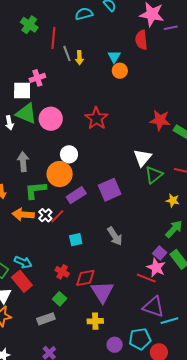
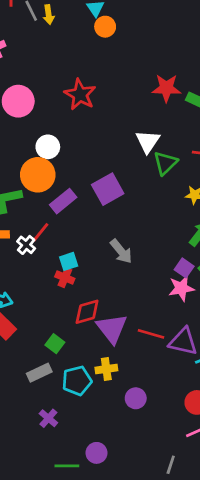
white cross: (45, 215) -> (26, 245), moved
pink star: (156, 268) -> (181, 288), turned -30
red cross: (62, 272) -> (65, 278), moved
red line: (146, 278) -> (151, 334), moved
cyan pentagon: (140, 339) -> (77, 381), moved

